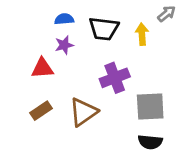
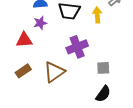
gray square: (150, 106) -> (103, 68), size x0.6
black semicircle: (150, 142) -> (103, 94), turned -60

